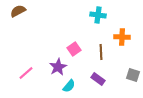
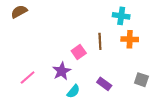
cyan cross: (98, 15) -> (121, 16), moved
brown line: (101, 52) -> (100, 41), moved

